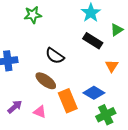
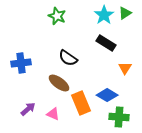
green star: (33, 15) -> (57, 16), moved, turned 30
green triangle: (117, 30) -> (125, 13), moved
green cross: (106, 115) -> (119, 117), turned 30

